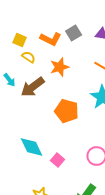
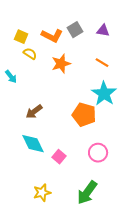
brown arrow: (33, 87) -> (34, 112), moved, size x0.7
orange pentagon: (67, 111) -> (84, 115), moved

